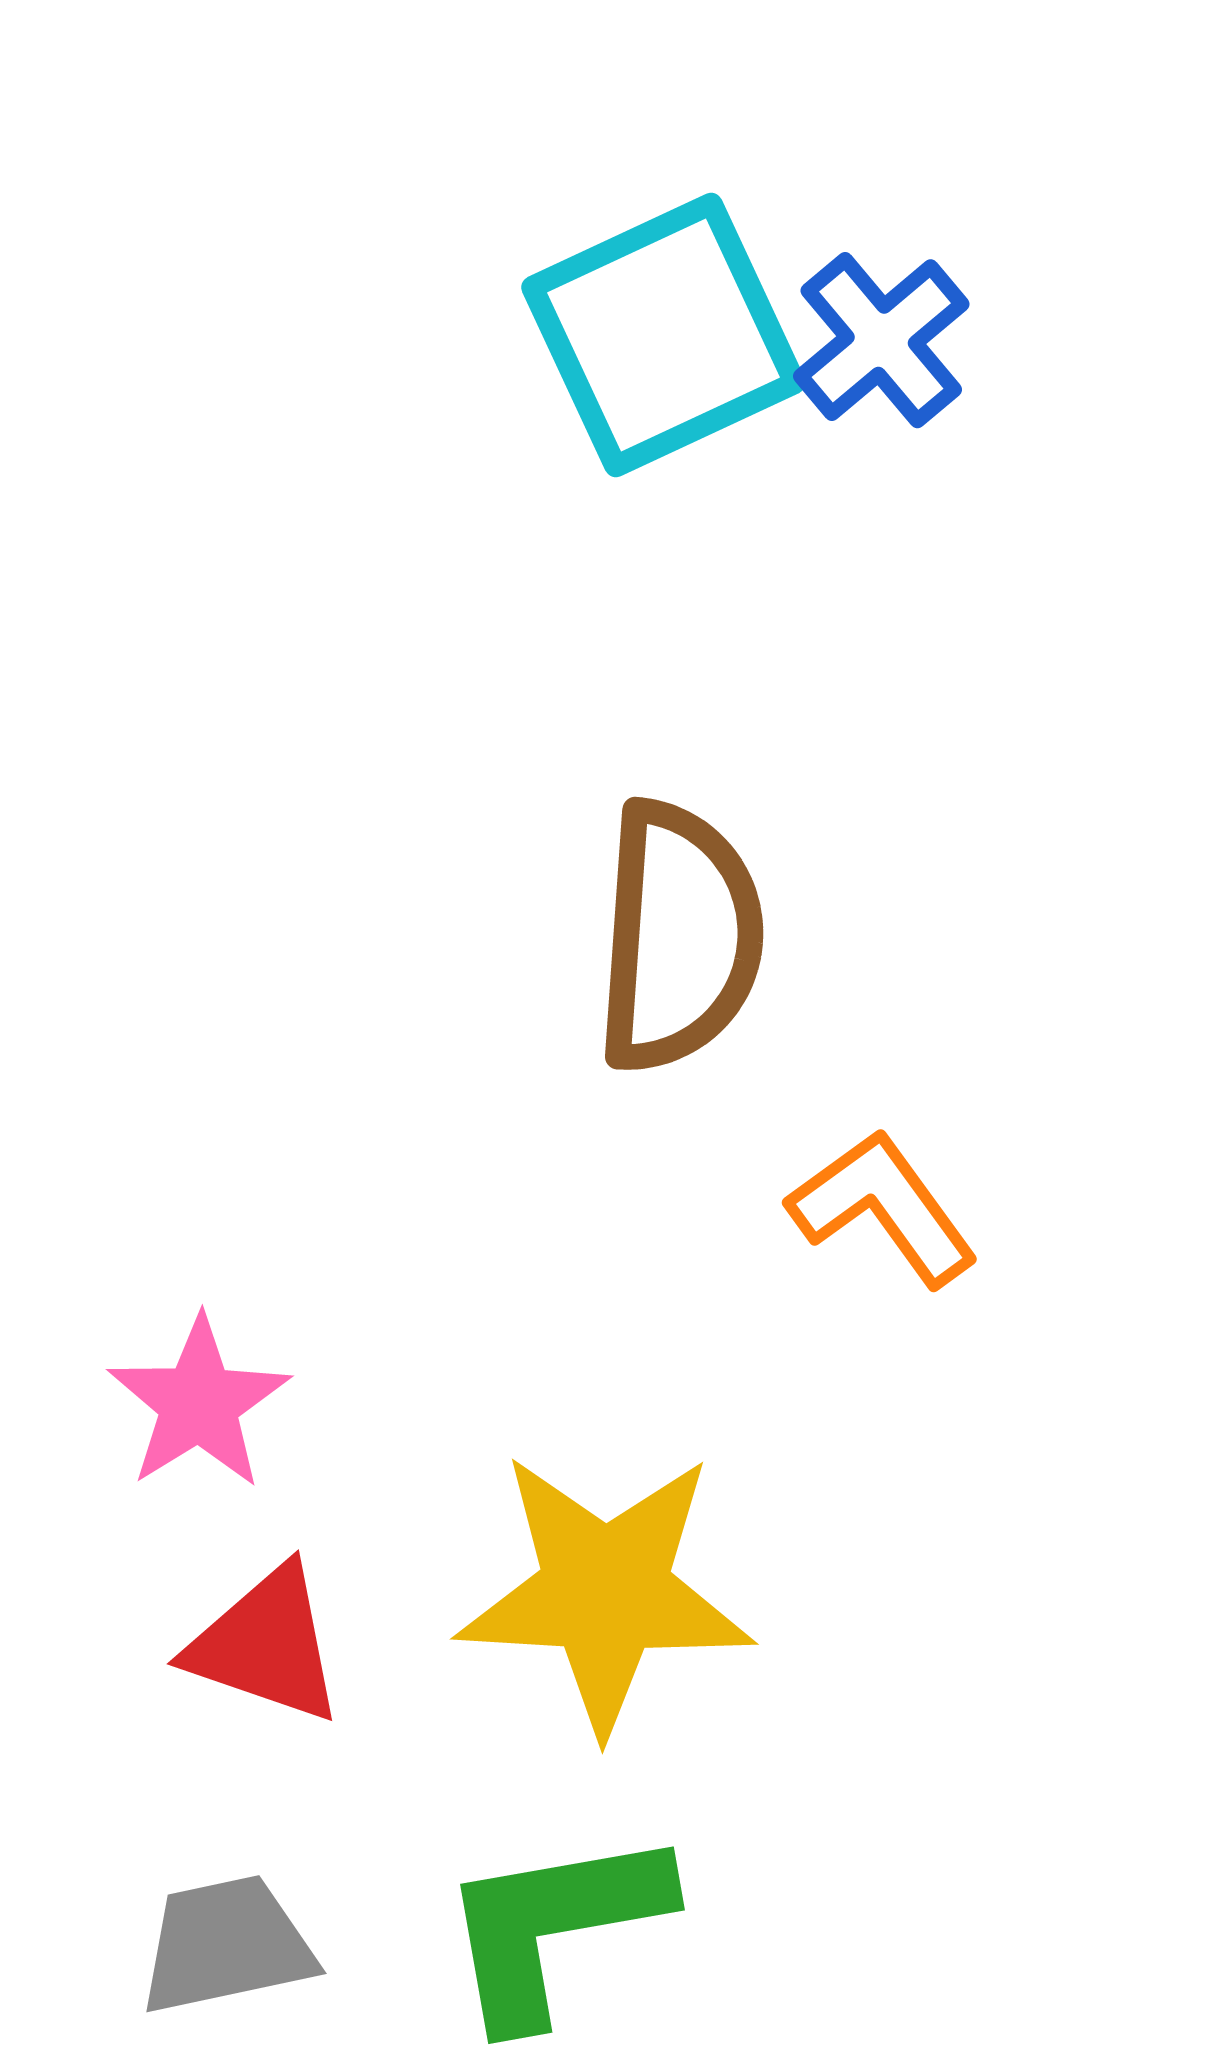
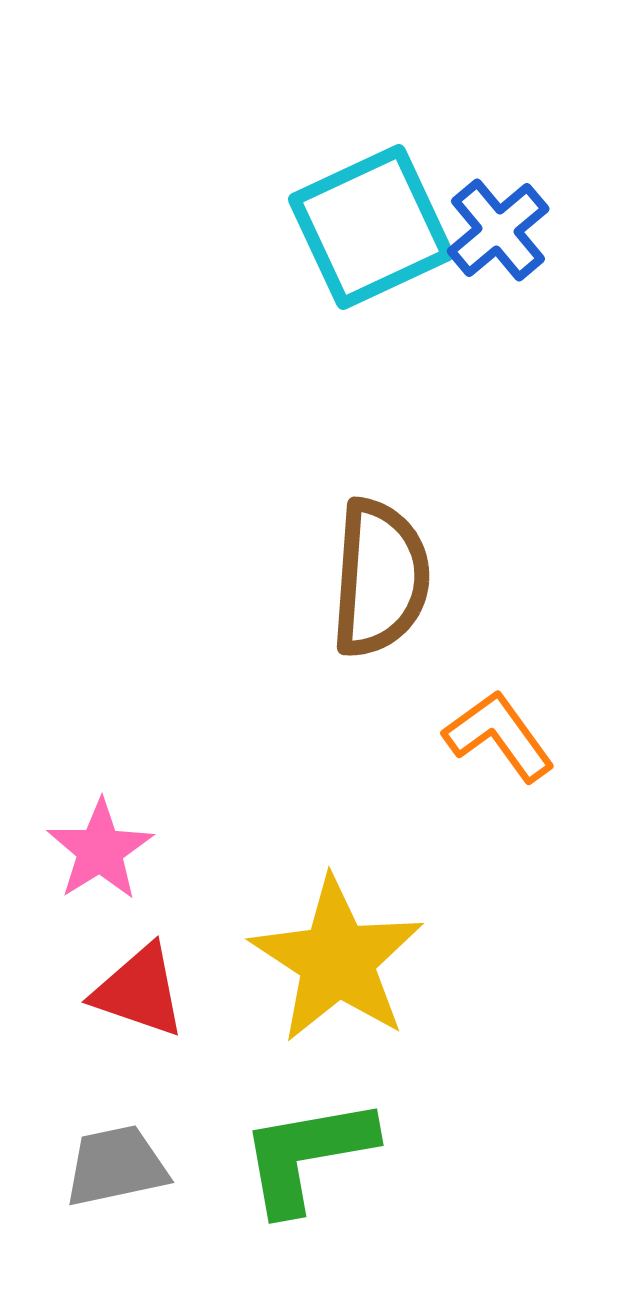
yellow star: (605, 1592) -> (337, 960), turned 30

